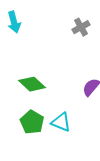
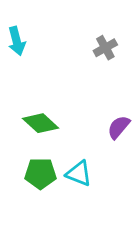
green pentagon: (32, 122) -> (40, 173), turned -30

